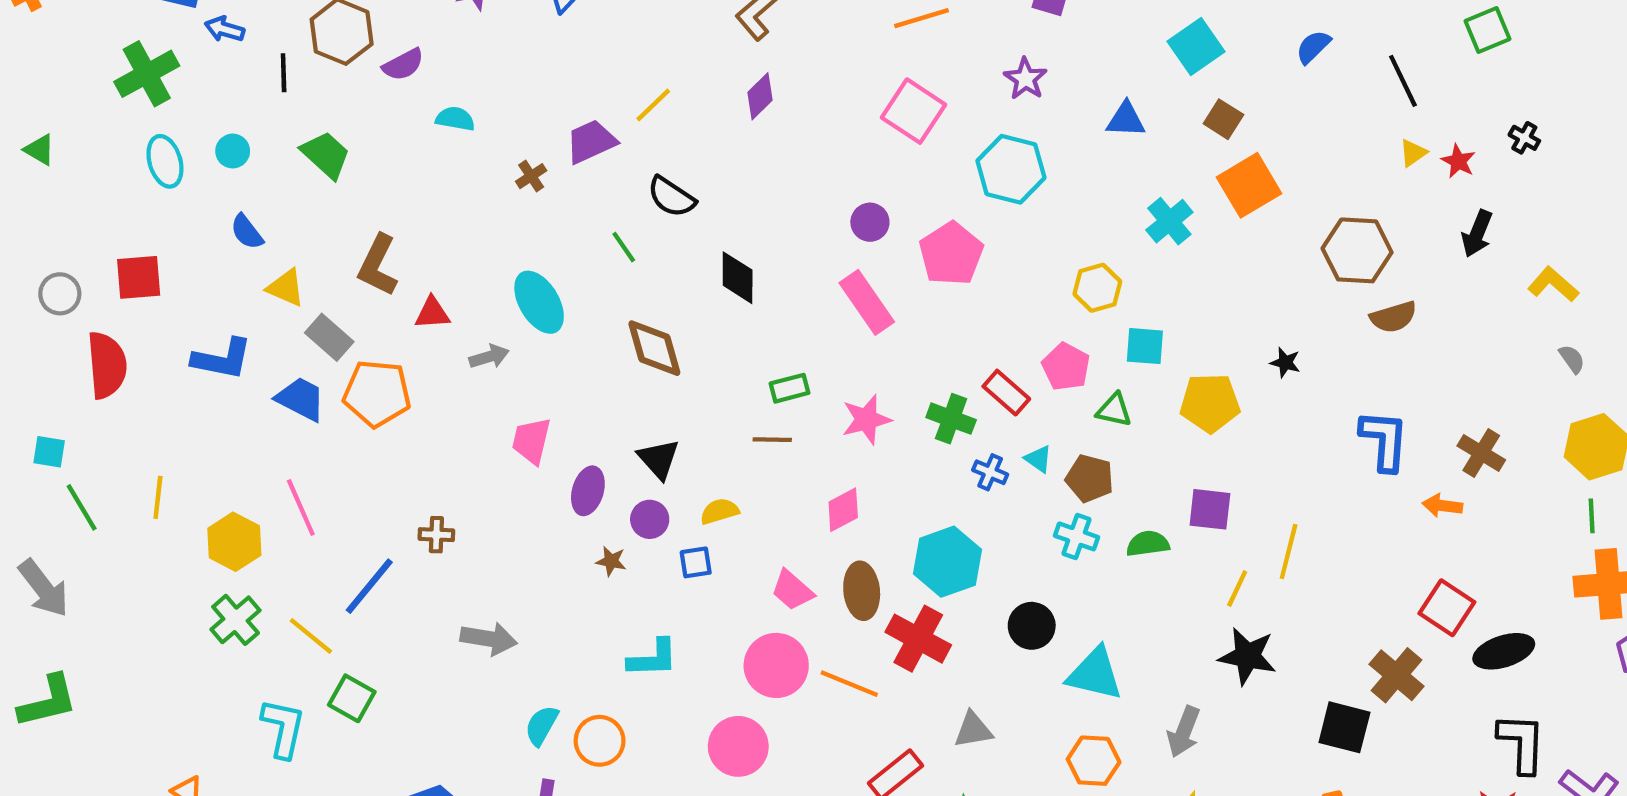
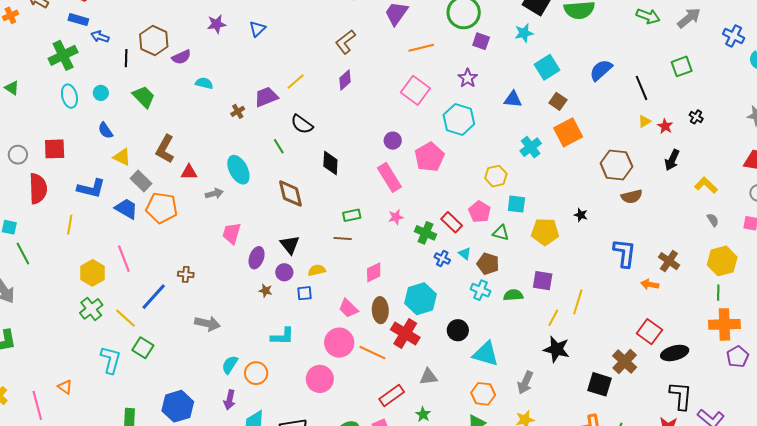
blue semicircle: (1313, 47) -> (601, 70), size x1.4
pink star: (866, 420) -> (396, 217), moved, size x0.7
yellow line: (158, 497) -> (70, 225), moved

